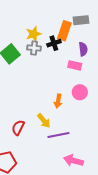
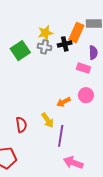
orange arrow: (58, 101) -> (64, 102), turned 48
red semicircle: (18, 128) -> (21, 125), turned 140
purple line: (58, 135) -> (61, 136), turned -75

